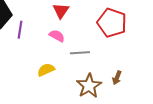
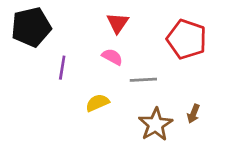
purple line: (20, 30) -> (62, 68), moved

